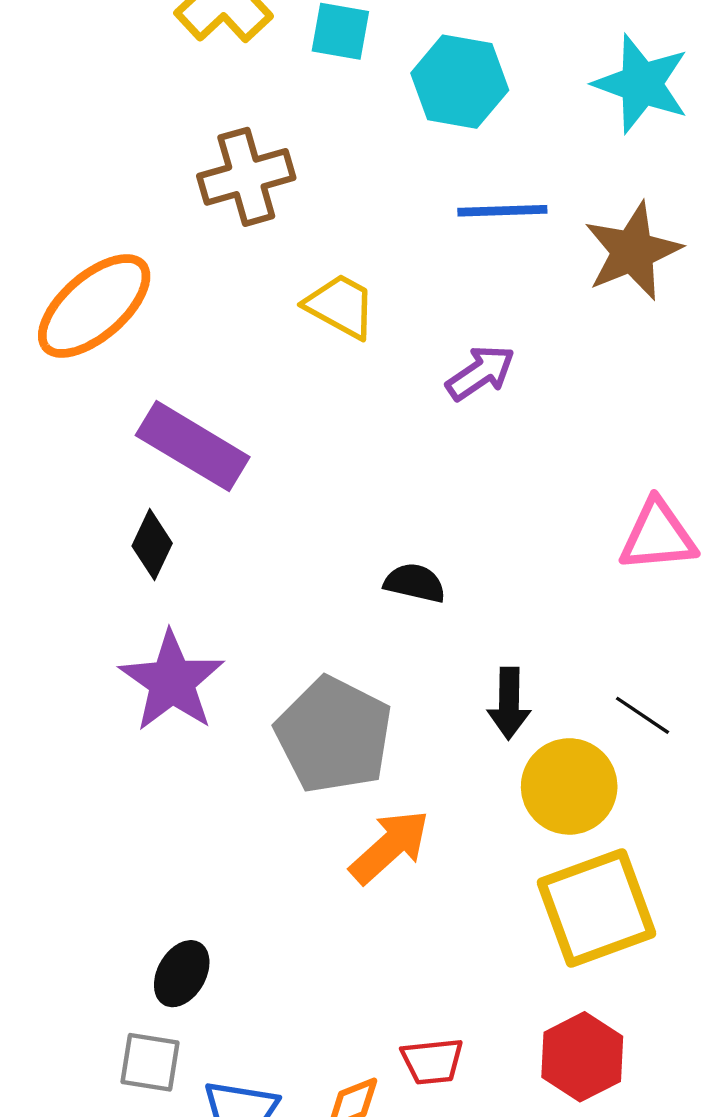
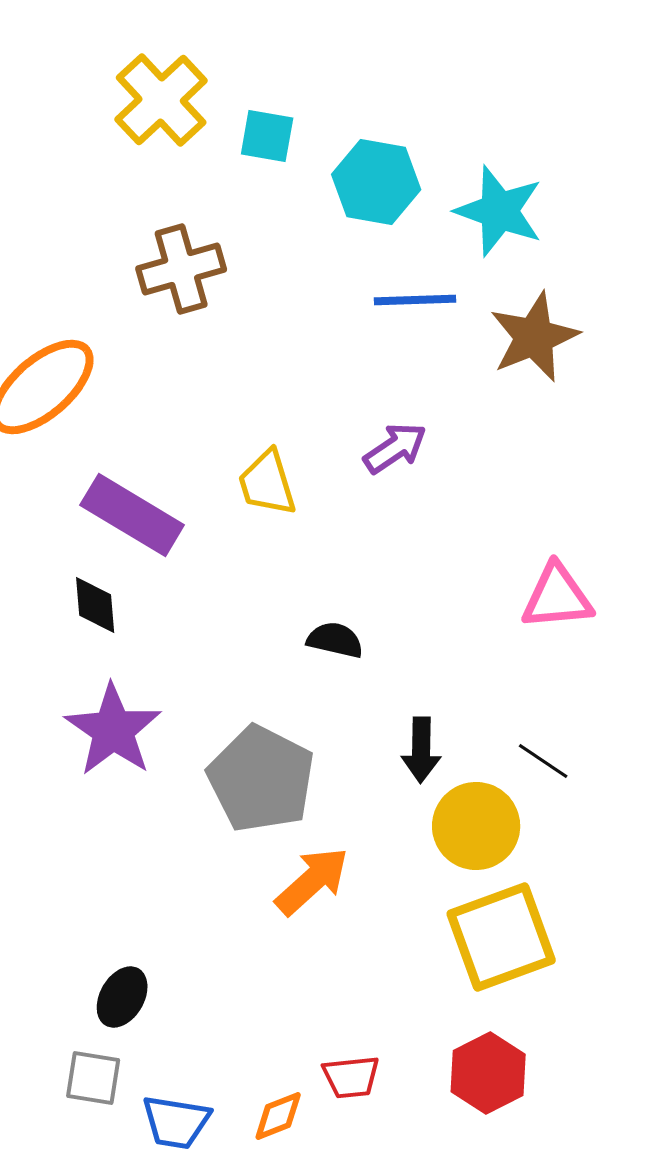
cyan star: (641, 84) -> (499, 211), moved
yellow trapezoid: (340, 306) -> (267, 483), moved, turned -136
black diamond: (152, 545) -> (95, 605), turned -30

